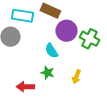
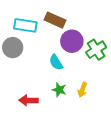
green cross: (89, 39) -> (96, 50), turned 30
green star: (47, 73) -> (59, 90), moved

